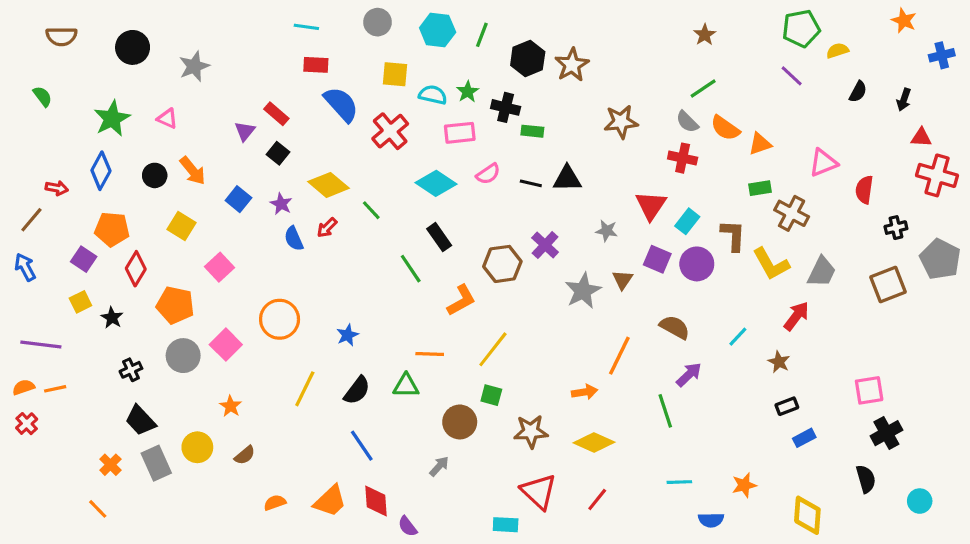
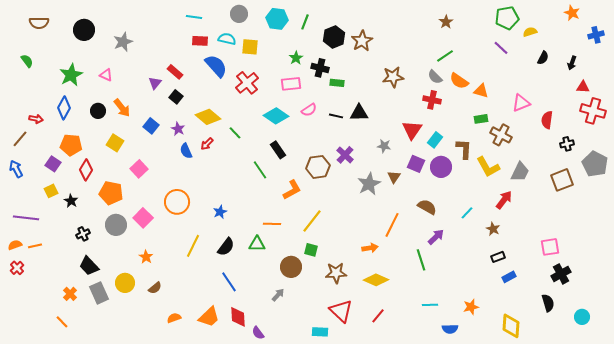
cyan semicircle: (433, 95) -> (227, 39), moved
orange triangle: (760, 144) -> (481, 91), turned 35

